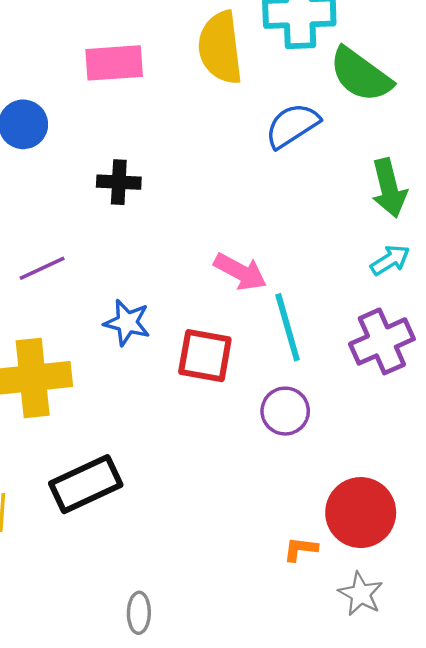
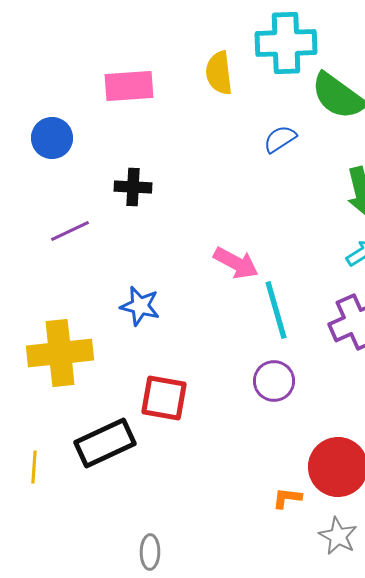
yellow semicircle: (220, 48) -> (219, 73), size x0.7
blue semicircle: (292, 126) -> (280, 139), size x0.7
purple line: (42, 268) -> (70, 231), moved
red square: (205, 356) -> (164, 398), moved

